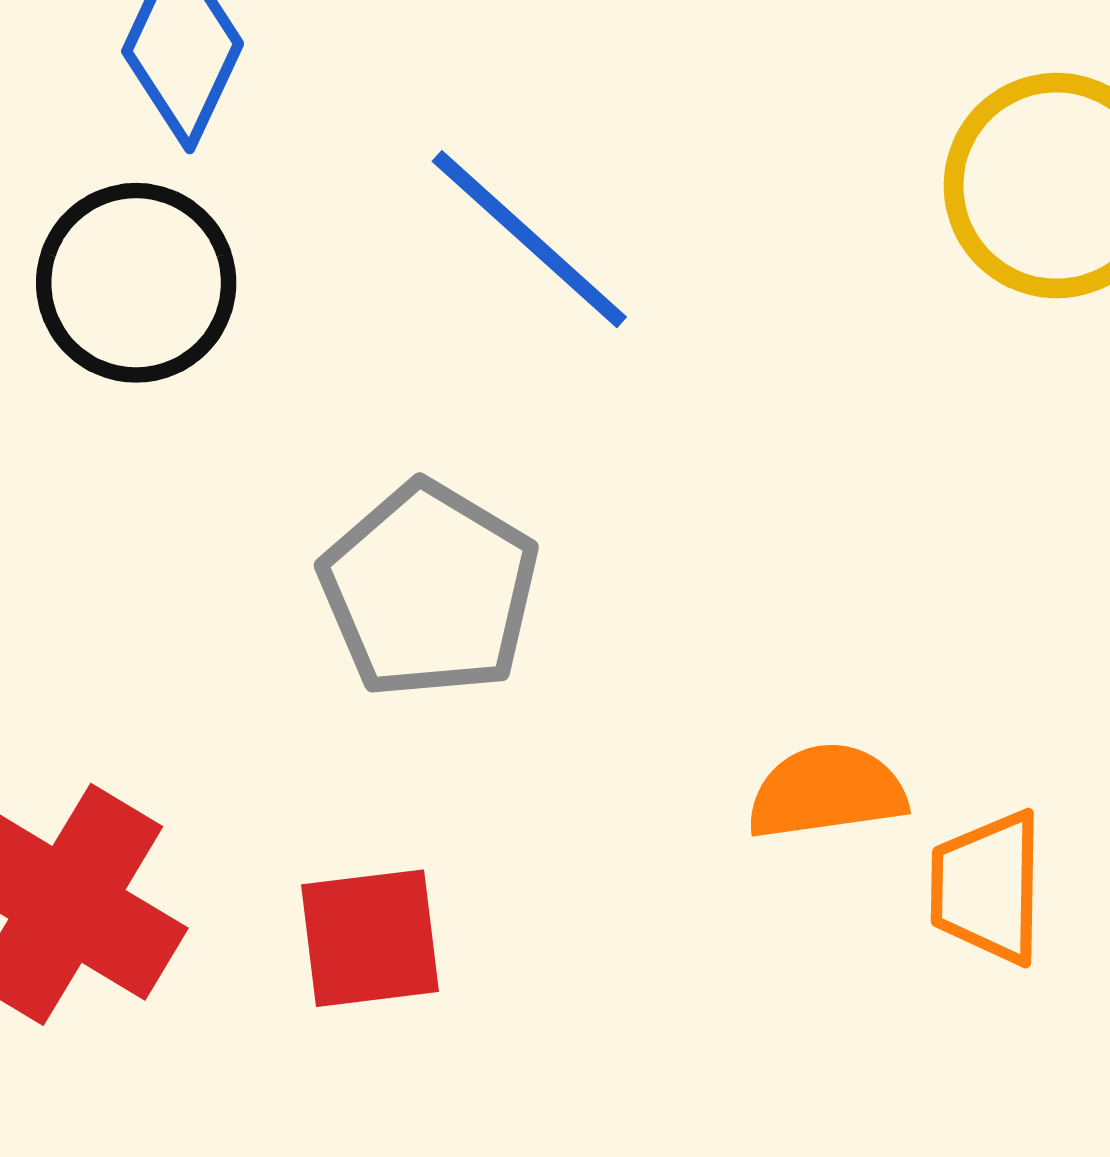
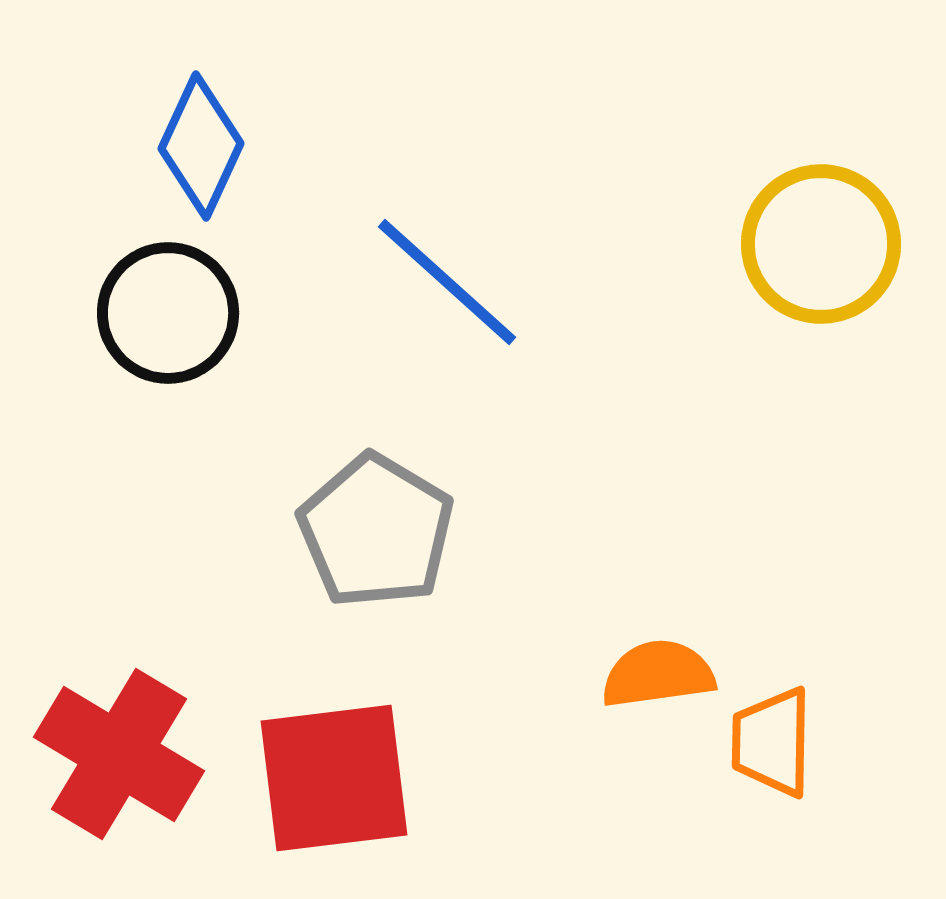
red square: (370, 938) -> (334, 778), size x1.5

